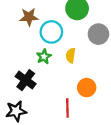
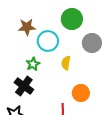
green star: (44, 57) -> (33, 64), moved

